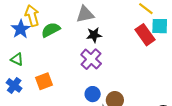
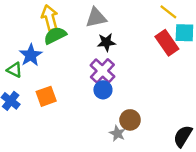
yellow arrow: (32, 16) -> (50, 18), moved
blue star: (21, 29) -> (31, 55), moved
blue circle: (93, 94) -> (103, 90), moved

